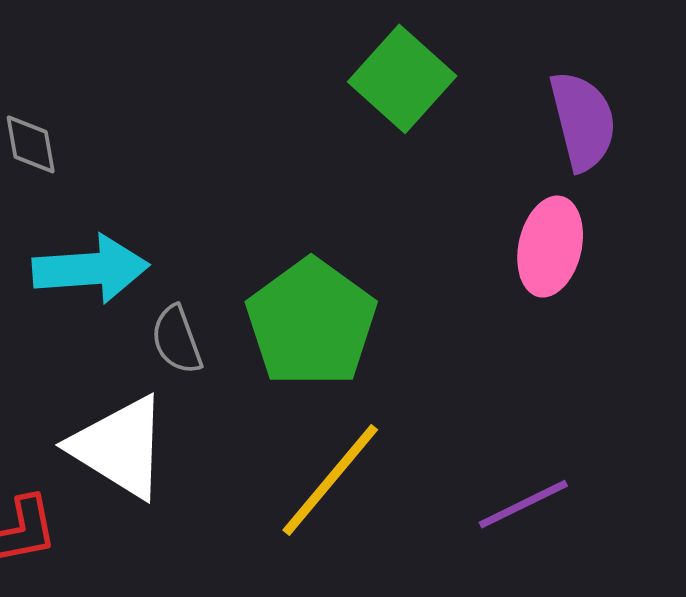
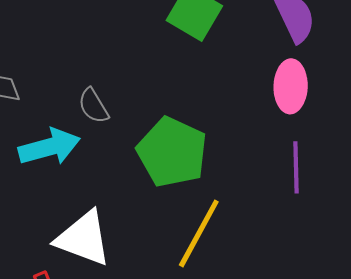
gray semicircle: (177, 340) -> (93, 106), moved
purple line: (523, 504) -> (296, 167), moved, turned -54

